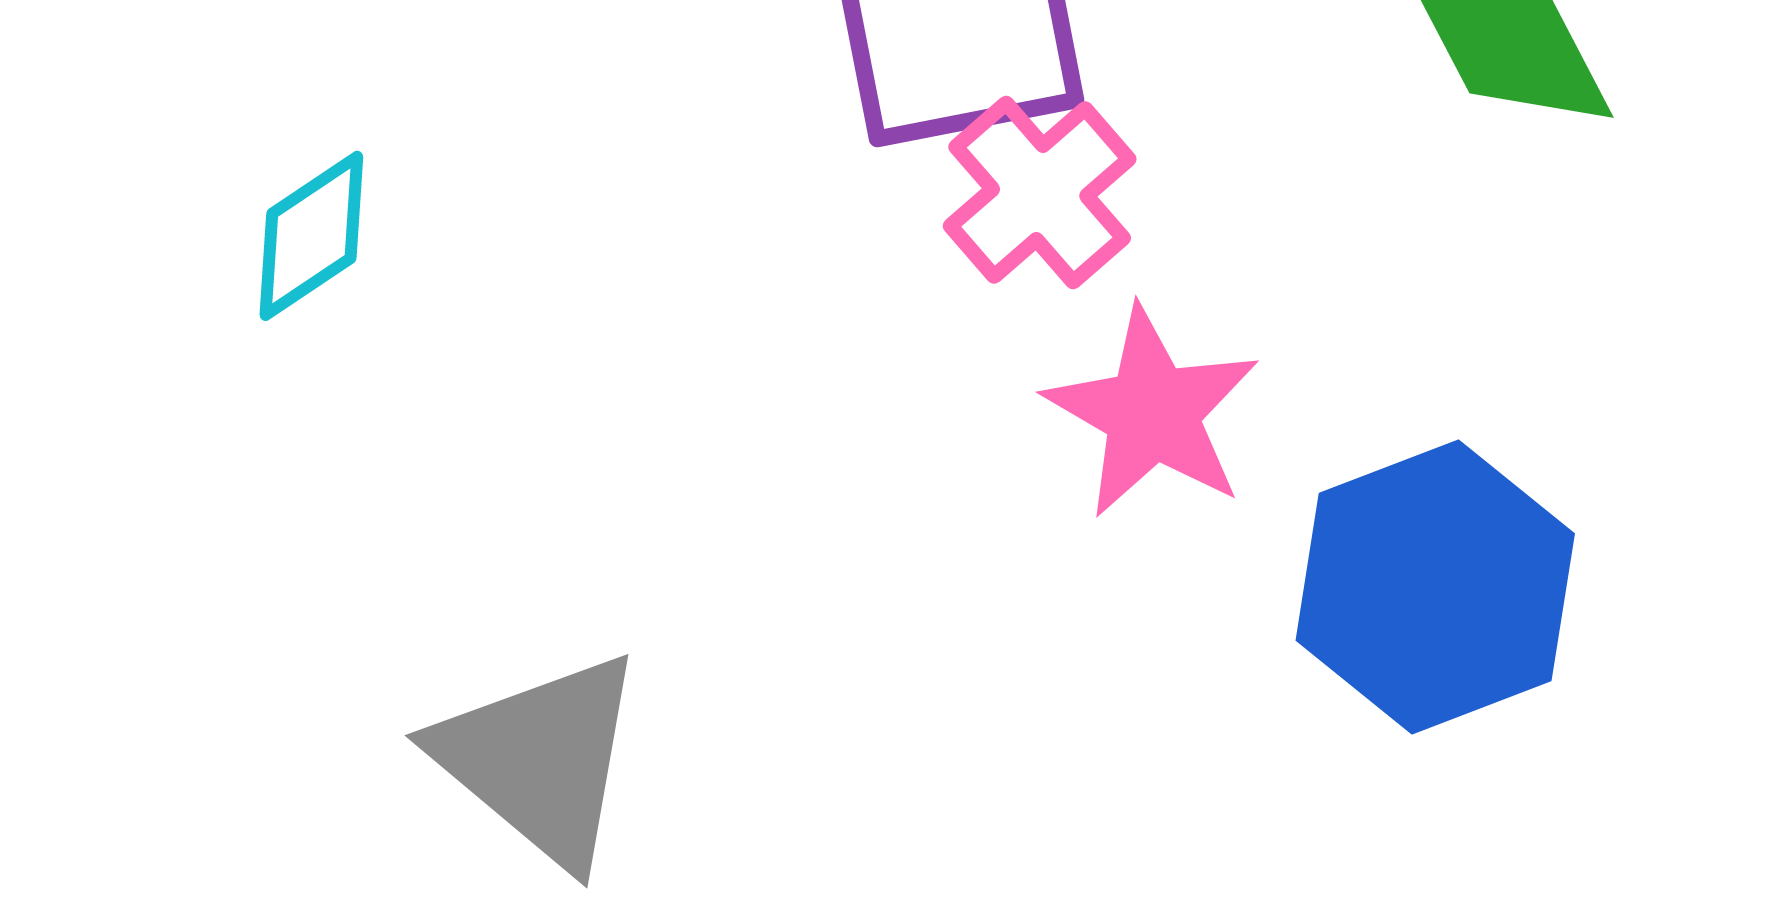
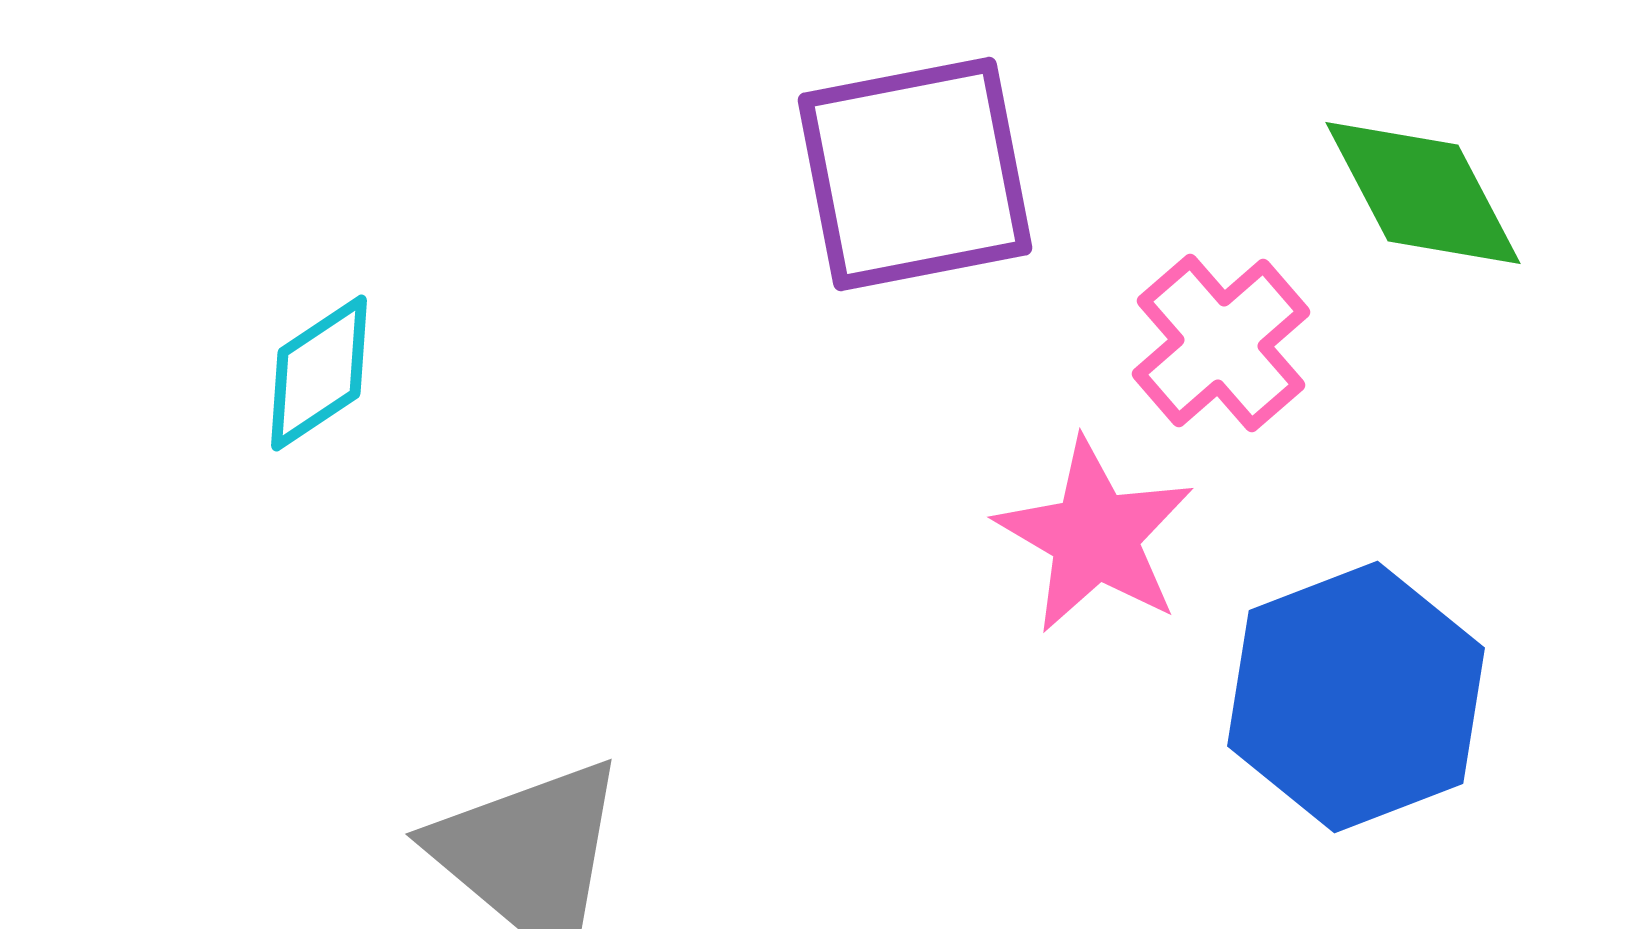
pink cross: (1040, 193) -> (1221, 343), moved

